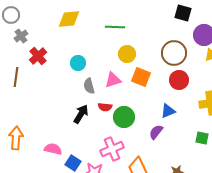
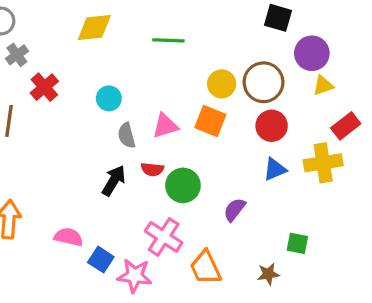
yellow circle: (127, 54) -> (222, 84), moved
blue triangle: (168, 111) -> (275, 169), moved
green square: (202, 138) -> (297, 243), moved
pink cross: (112, 149) -> (164, 237), turned -35

